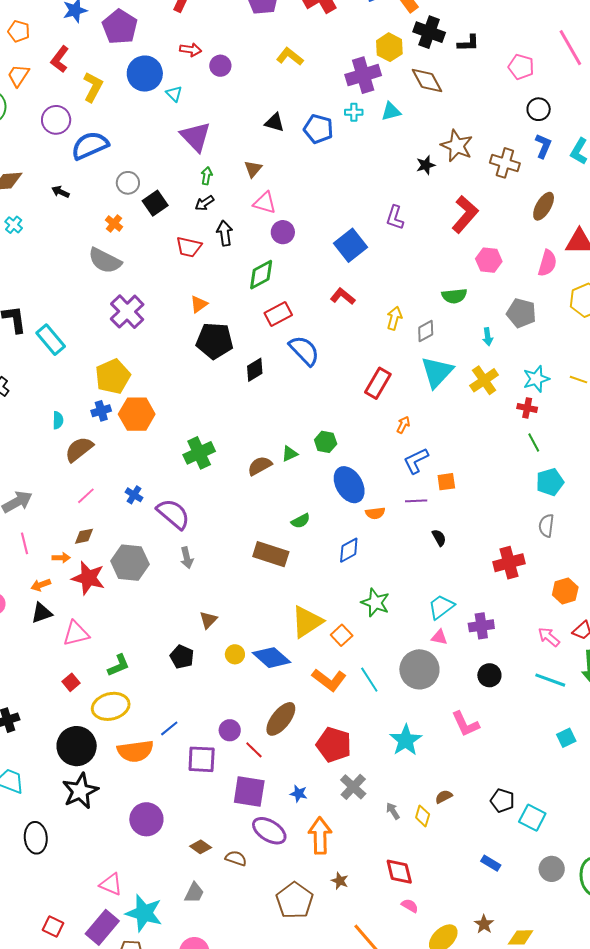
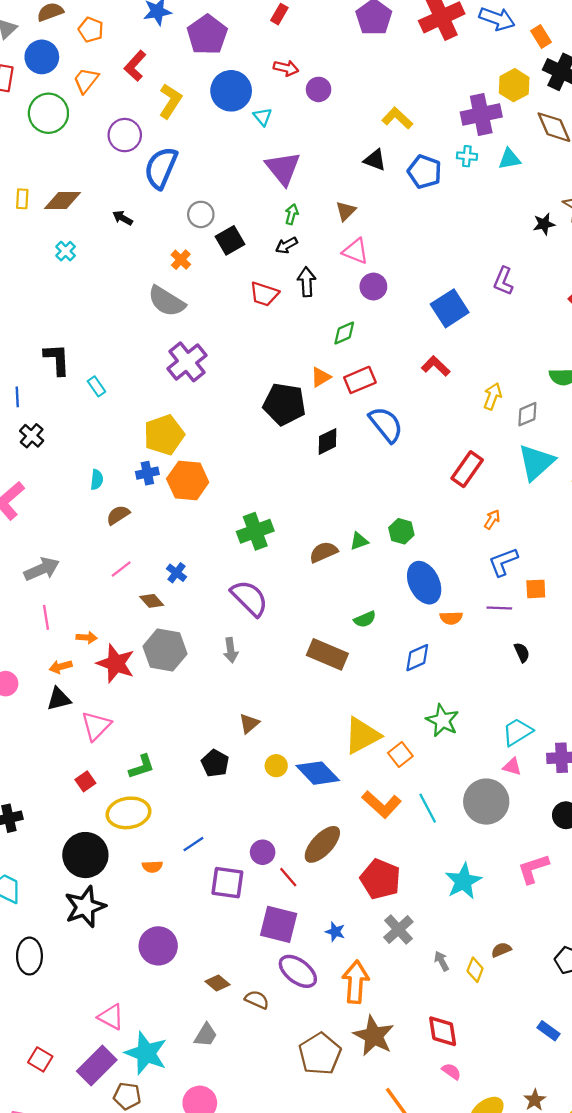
yellow L-shape: (290, 57) -> (397, 118), moved
blue semicircle: (90, 146) -> (161, 168), turned -48
green diamond: (261, 275) -> (344, 333), size x0.7
orange triangle: (199, 304) -> (321, 377), moved
cyan rectangle: (51, 340) -> (96, 386), size x0.6
brown semicircle: (79, 449) -> (118, 515), size x0.7
purple semicircle: (173, 514) -> (249, 598), moved
brown diamond: (84, 536) -> (152, 601), moved, turned 55
pink triangle: (76, 634) -> (96, 726), turned -36
pink L-shape: (465, 724) -> (533, 869), turned 92
orange semicircle: (135, 751) -> (152, 867), size x0.5
brown star: (340, 881) -> (374, 1036), size x2.0

